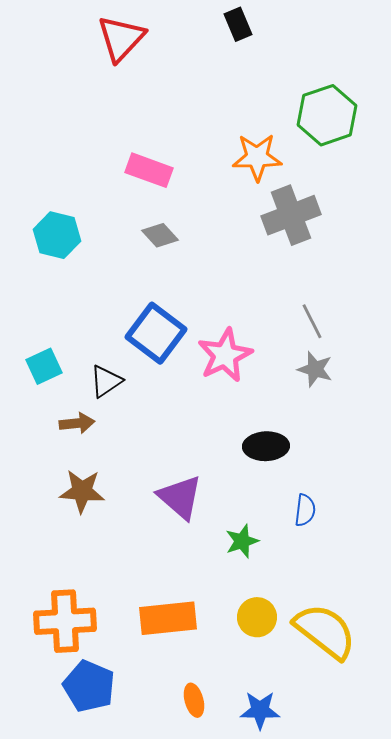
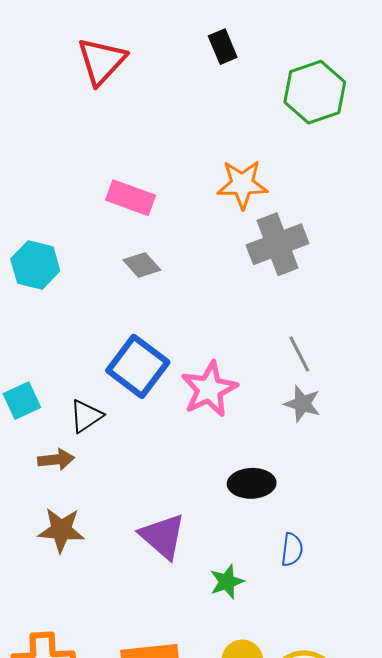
green hexagon: (327, 115) -> (315, 92), moved

